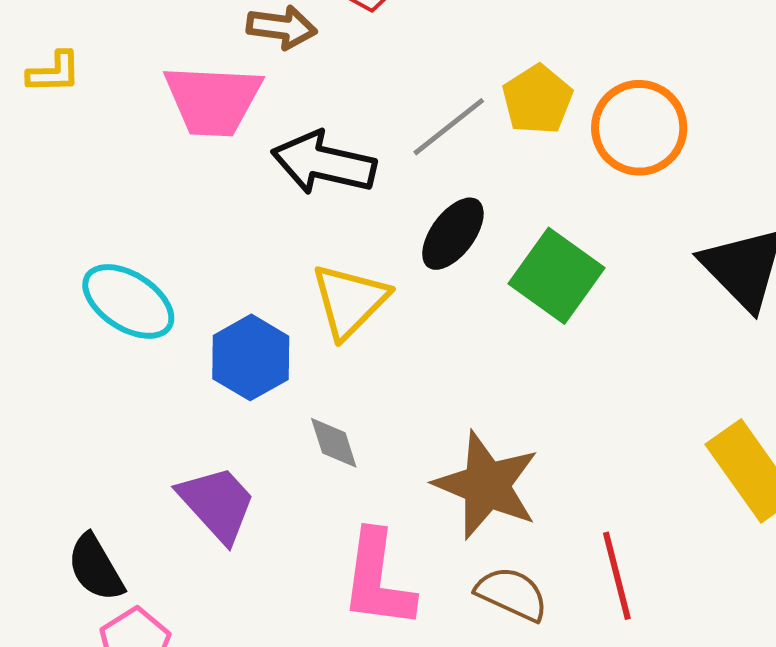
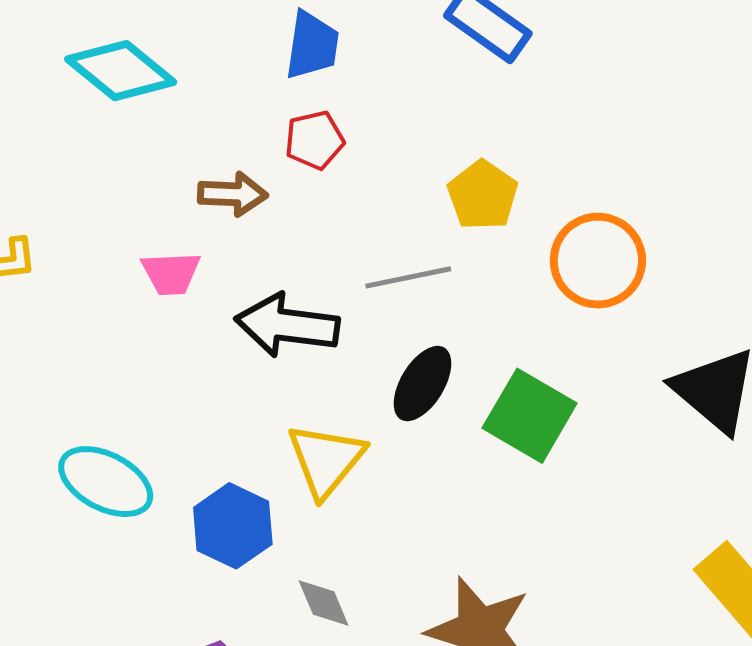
pink trapezoid: (213, 100) -> (171, 273), size x0.6
yellow pentagon: (537, 100) -> (483, 195), moved
gray line: (449, 127) -> (408, 277), turned 32

